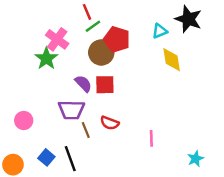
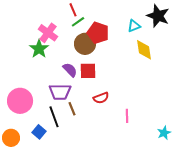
pink circle: (24, 120) -> (20, 101), size x1.6
red semicircle: (110, 123) -> (101, 98), moved, turned -42
black line: (70, 159) -> (54, 117), moved

